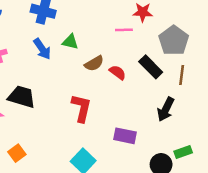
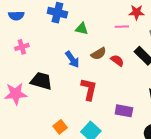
green triangle: (70, 42) -> (82, 29), moved
blue arrow: (42, 49) -> (72, 59), moved
orange square: (17, 153) -> (60, 127), moved

